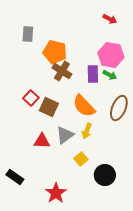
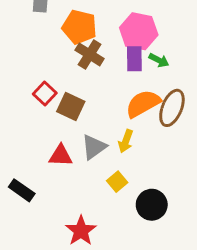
pink hexagon: (111, 55) -> (139, 31), moved
orange semicircle: (84, 106) -> (143, 104), moved, turned 105
black rectangle: (15, 177) -> (22, 190), moved

